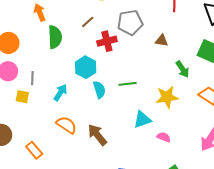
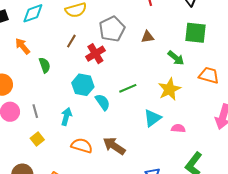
green semicircle: (55, 37) -> (45, 65), size x0.7
yellow square: (22, 97) -> (37, 139), moved, turned -32

